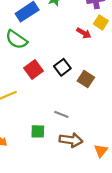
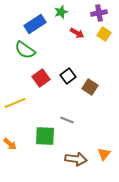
red arrow: (84, 33) -> (77, 33), moved
green square: (38, 131) -> (45, 136), size x1.5
brown arrow: (71, 140) -> (76, 159), moved

